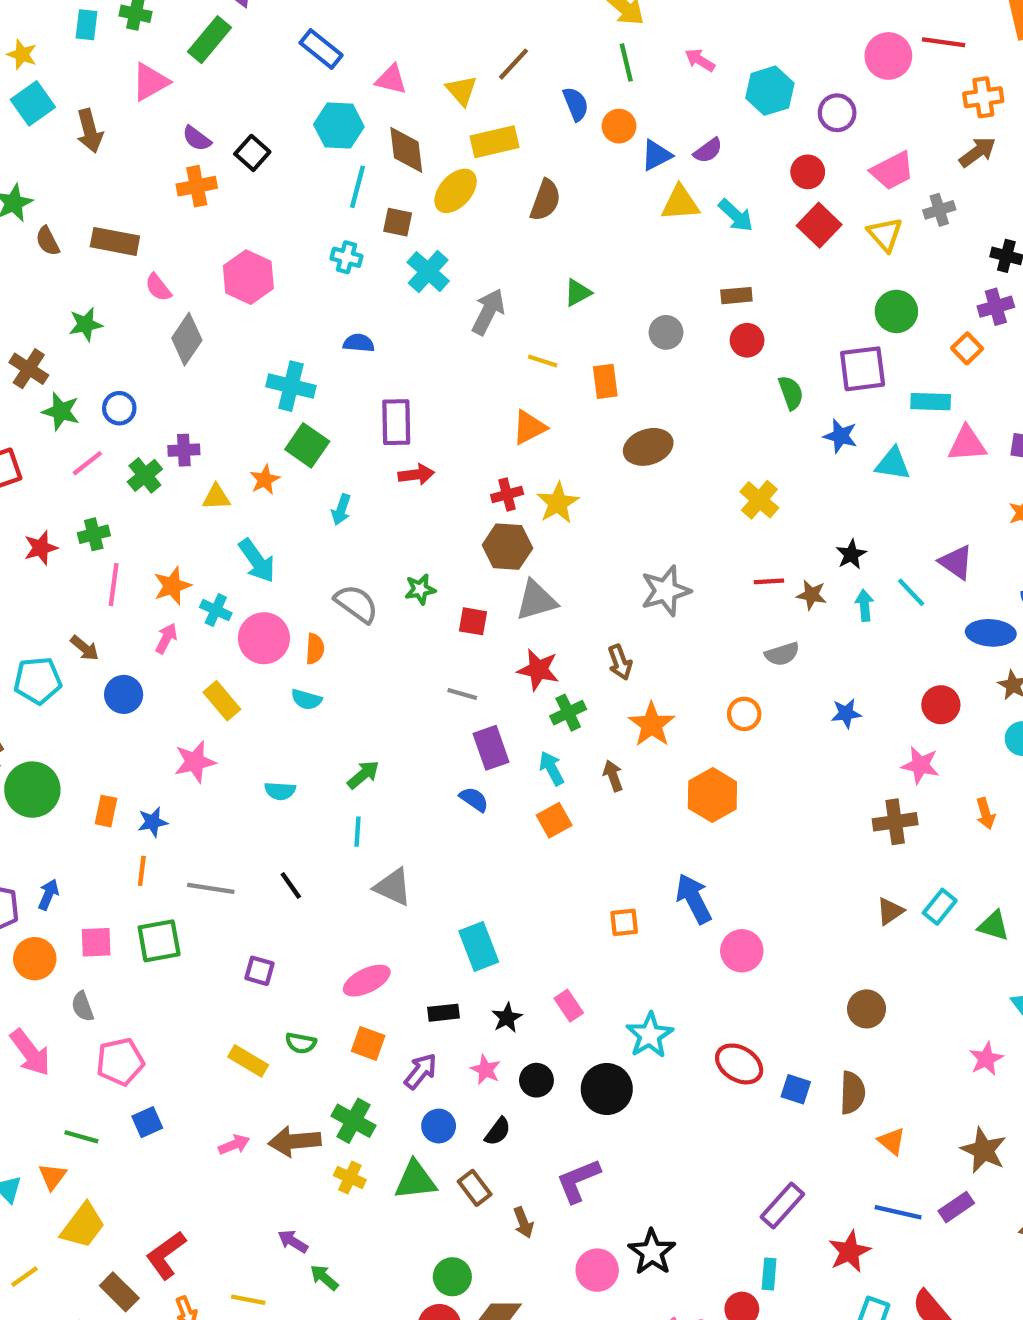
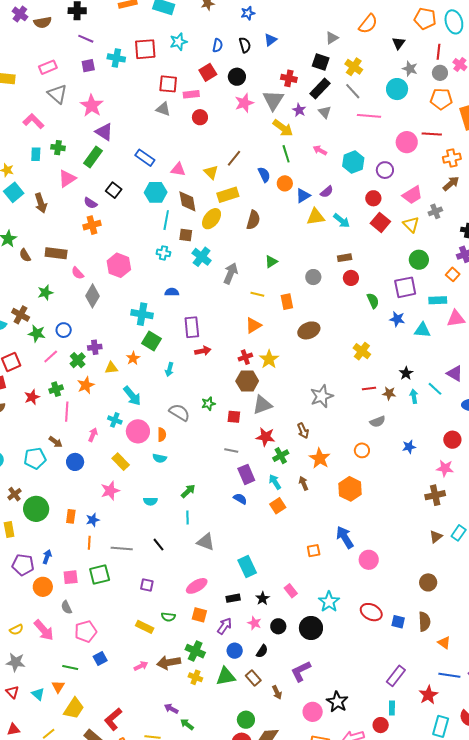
black square: (252, 153) -> (114, 190), moved
orange star: (172, 586) -> (86, 385), moved

